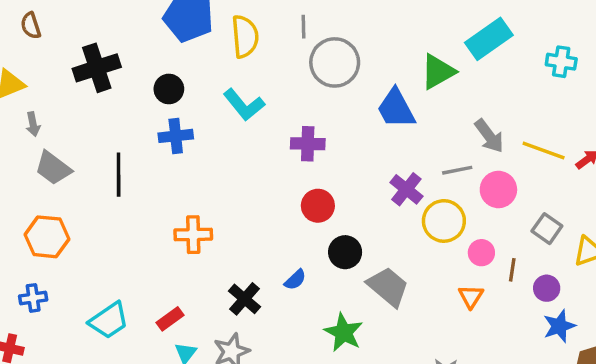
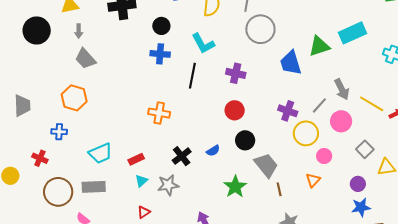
gray line: (457, 170) -> (319, 105), turned -48
black line: (119, 175) -> (192, 76), moved
purple cross: (406, 189) -> (288, 111), turned -30
brown line: (512, 270) -> (279, 189), moved, turned -32

